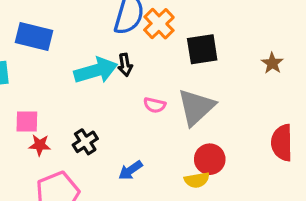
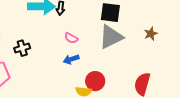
gray triangle: (196, 107) -> (111, 37), moved
blue arrow: (130, 170) -> (71, 59), moved

